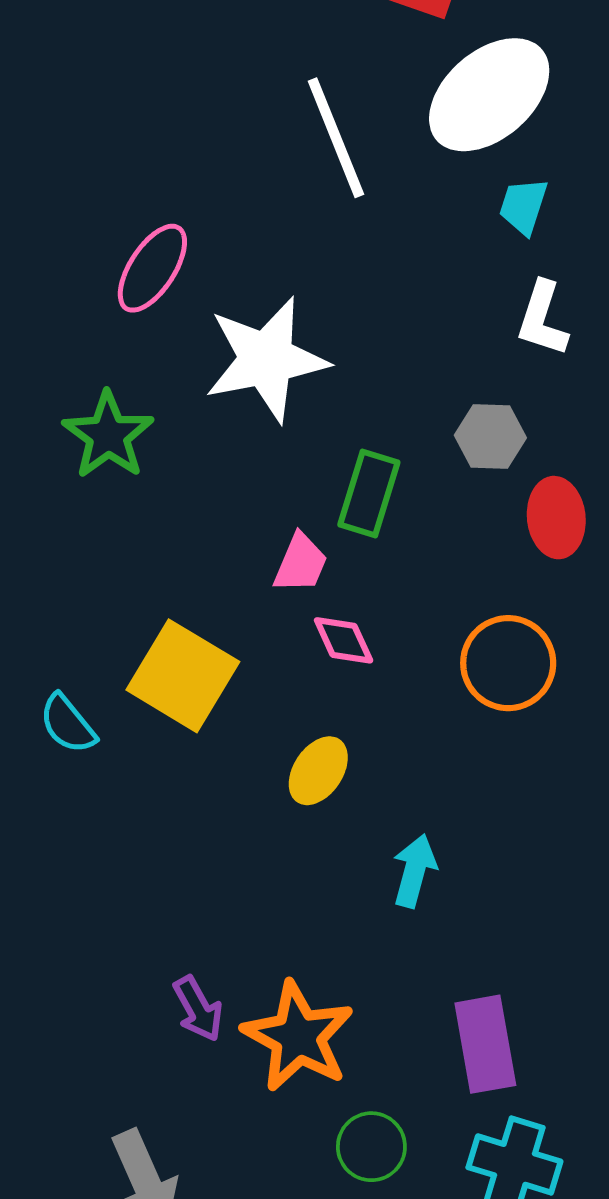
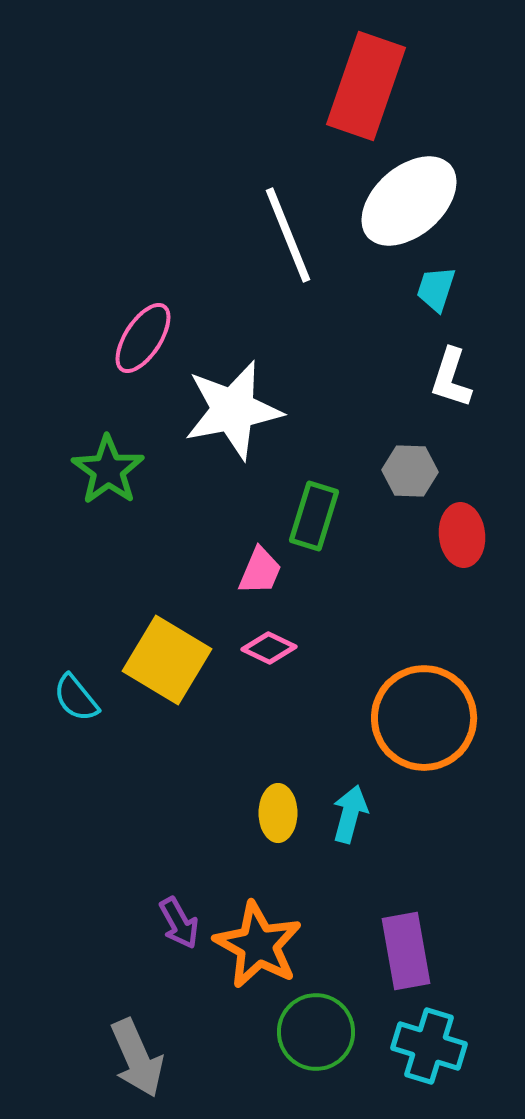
pink diamond: (344, 640) -> (269, 648), moved, turned -40
orange circle: (508, 663) -> (424, 718), moved, size x1.4
yellow ellipse: (318, 771) -> (278, 813), moved, turned -34
green circle: (371, 1147) -> (316, 1032), size x1.4

